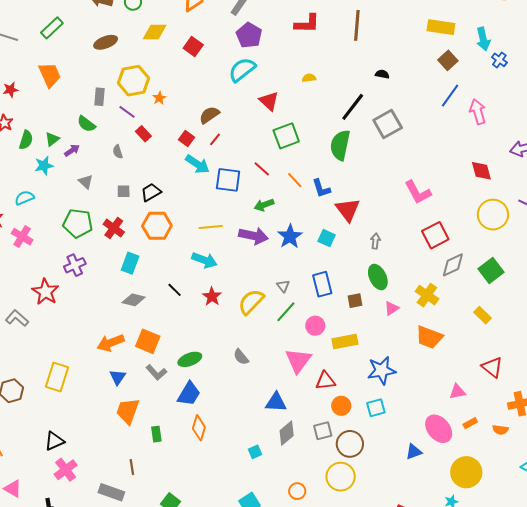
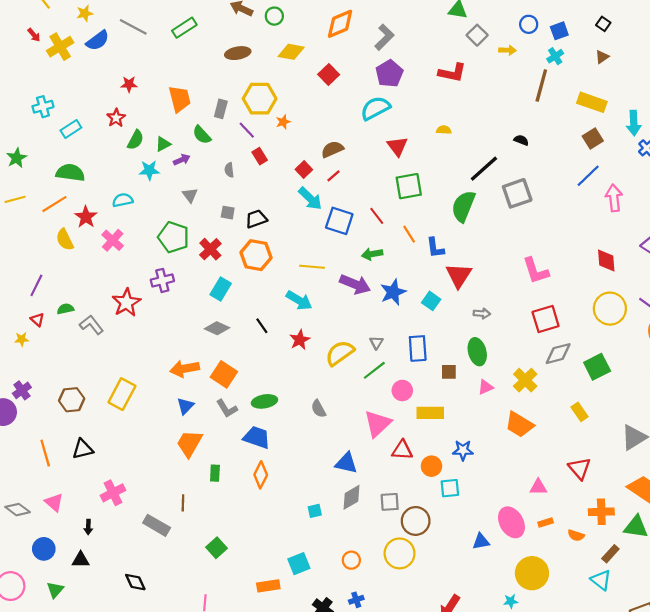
brown line: (357, 25) -> (541, 86), moved
orange trapezoid: (50, 75) -> (180, 99), moved
gray arrow: (376, 241) -> (482, 313), turned 77
blue star: (382, 370) -> (463, 450), size x0.7
blue trapezoid: (189, 394) -> (257, 437), turned -112
orange circle: (341, 406) -> (431, 466), moved
black triangle: (54, 441) -> (83, 449), moved

